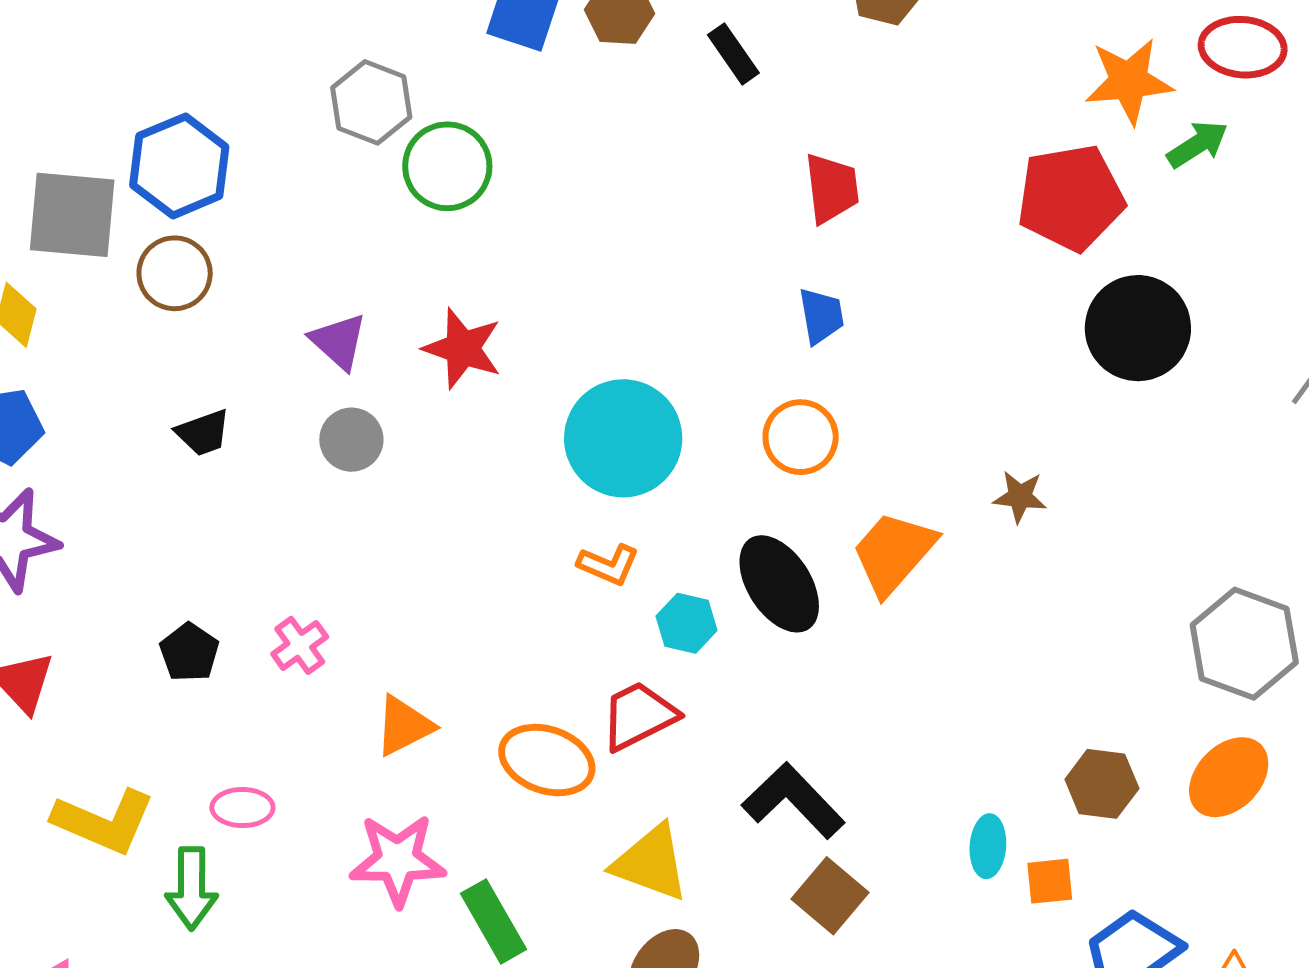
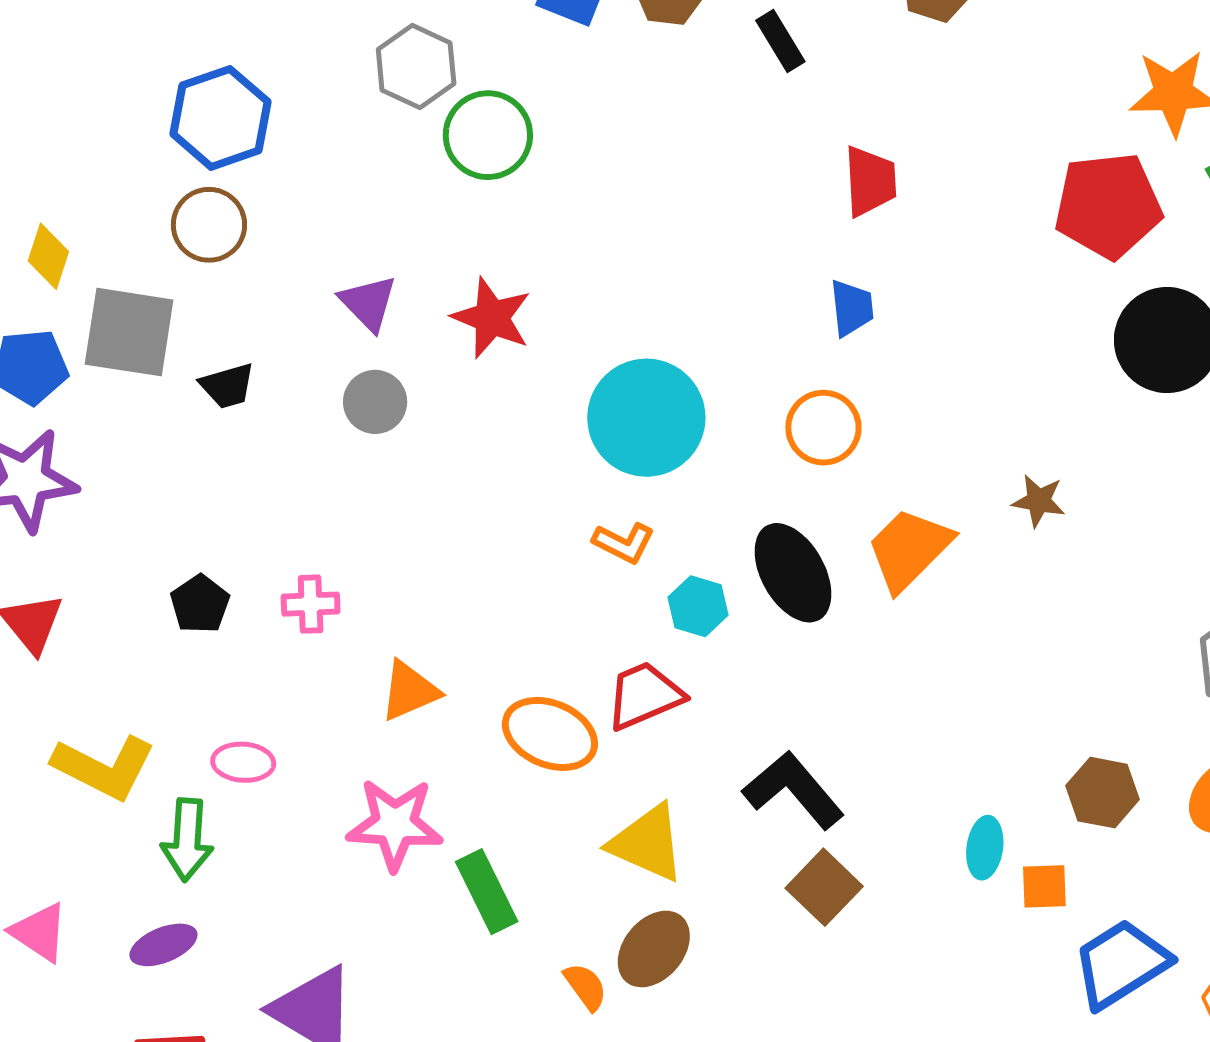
gray square: (72, 215) -> (129, 332), moved
pink cross: (300, 645) -> (311, 604), turned 30

